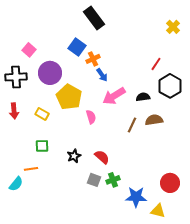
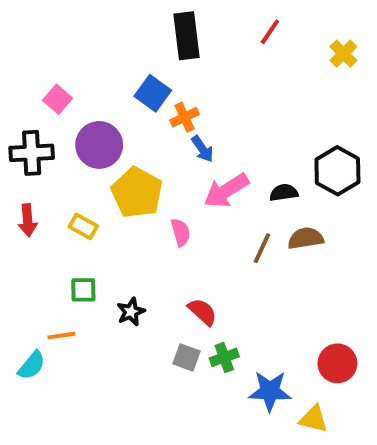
black rectangle: (94, 18) -> (187, 36), turned 30
red line: (156, 64) -> (270, 32), moved
black star: (74, 156) -> (131, 312), moved

